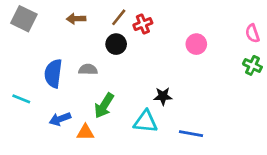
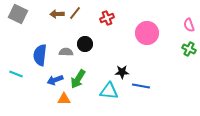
brown line: (119, 17) -> (75, 13), moved
black circle: (116, 44) -> (85, 44), moved
pink circle: (196, 44) -> (147, 33), size x1.5
blue arrow: (60, 119) -> (55, 80), moved
blue line: (191, 134) -> (141, 86), moved

